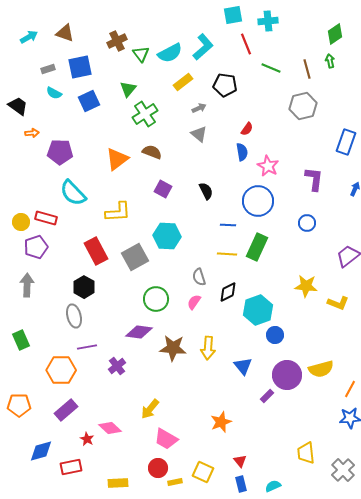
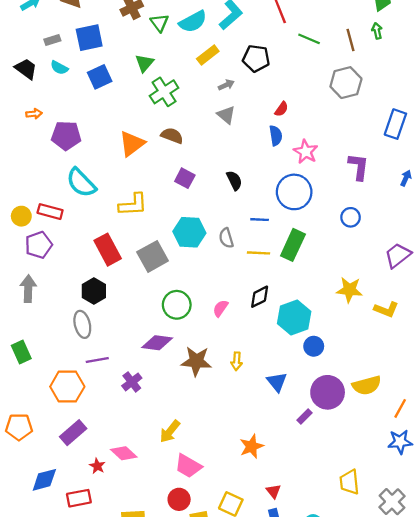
black trapezoid: (18, 106) -> (26, 69), moved
gray semicircle: (199, 277) -> (226, 238), moved
yellow arrow: (208, 348) -> (237, 361), size x0.7

